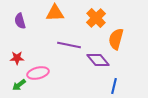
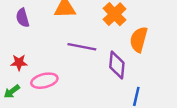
purple diamond: (98, 60) -> (117, 65), turned 45
green arrow: (19, 85) -> (12, 92), moved

